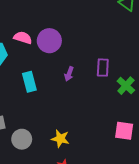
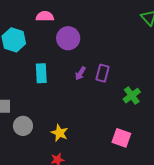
pink semicircle: (23, 38) -> (45, 16), moved, turned -30
purple rectangle: (103, 68) -> (102, 73), moved

